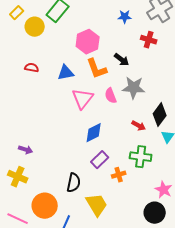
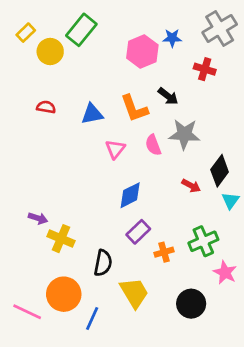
pink hexagon: (88, 42) -> (142, 52), moved
pink triangle: (83, 99) -> (115, 149), size x0.7
green cross: (141, 157) -> (203, 241), moved, turned -30
yellow cross: (18, 177) -> (61, 239), moved
black circle: (155, 213) -> (191, 304), moved

